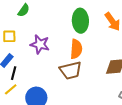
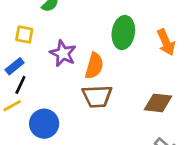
orange semicircle: (76, 49) -> (94, 66), moved

